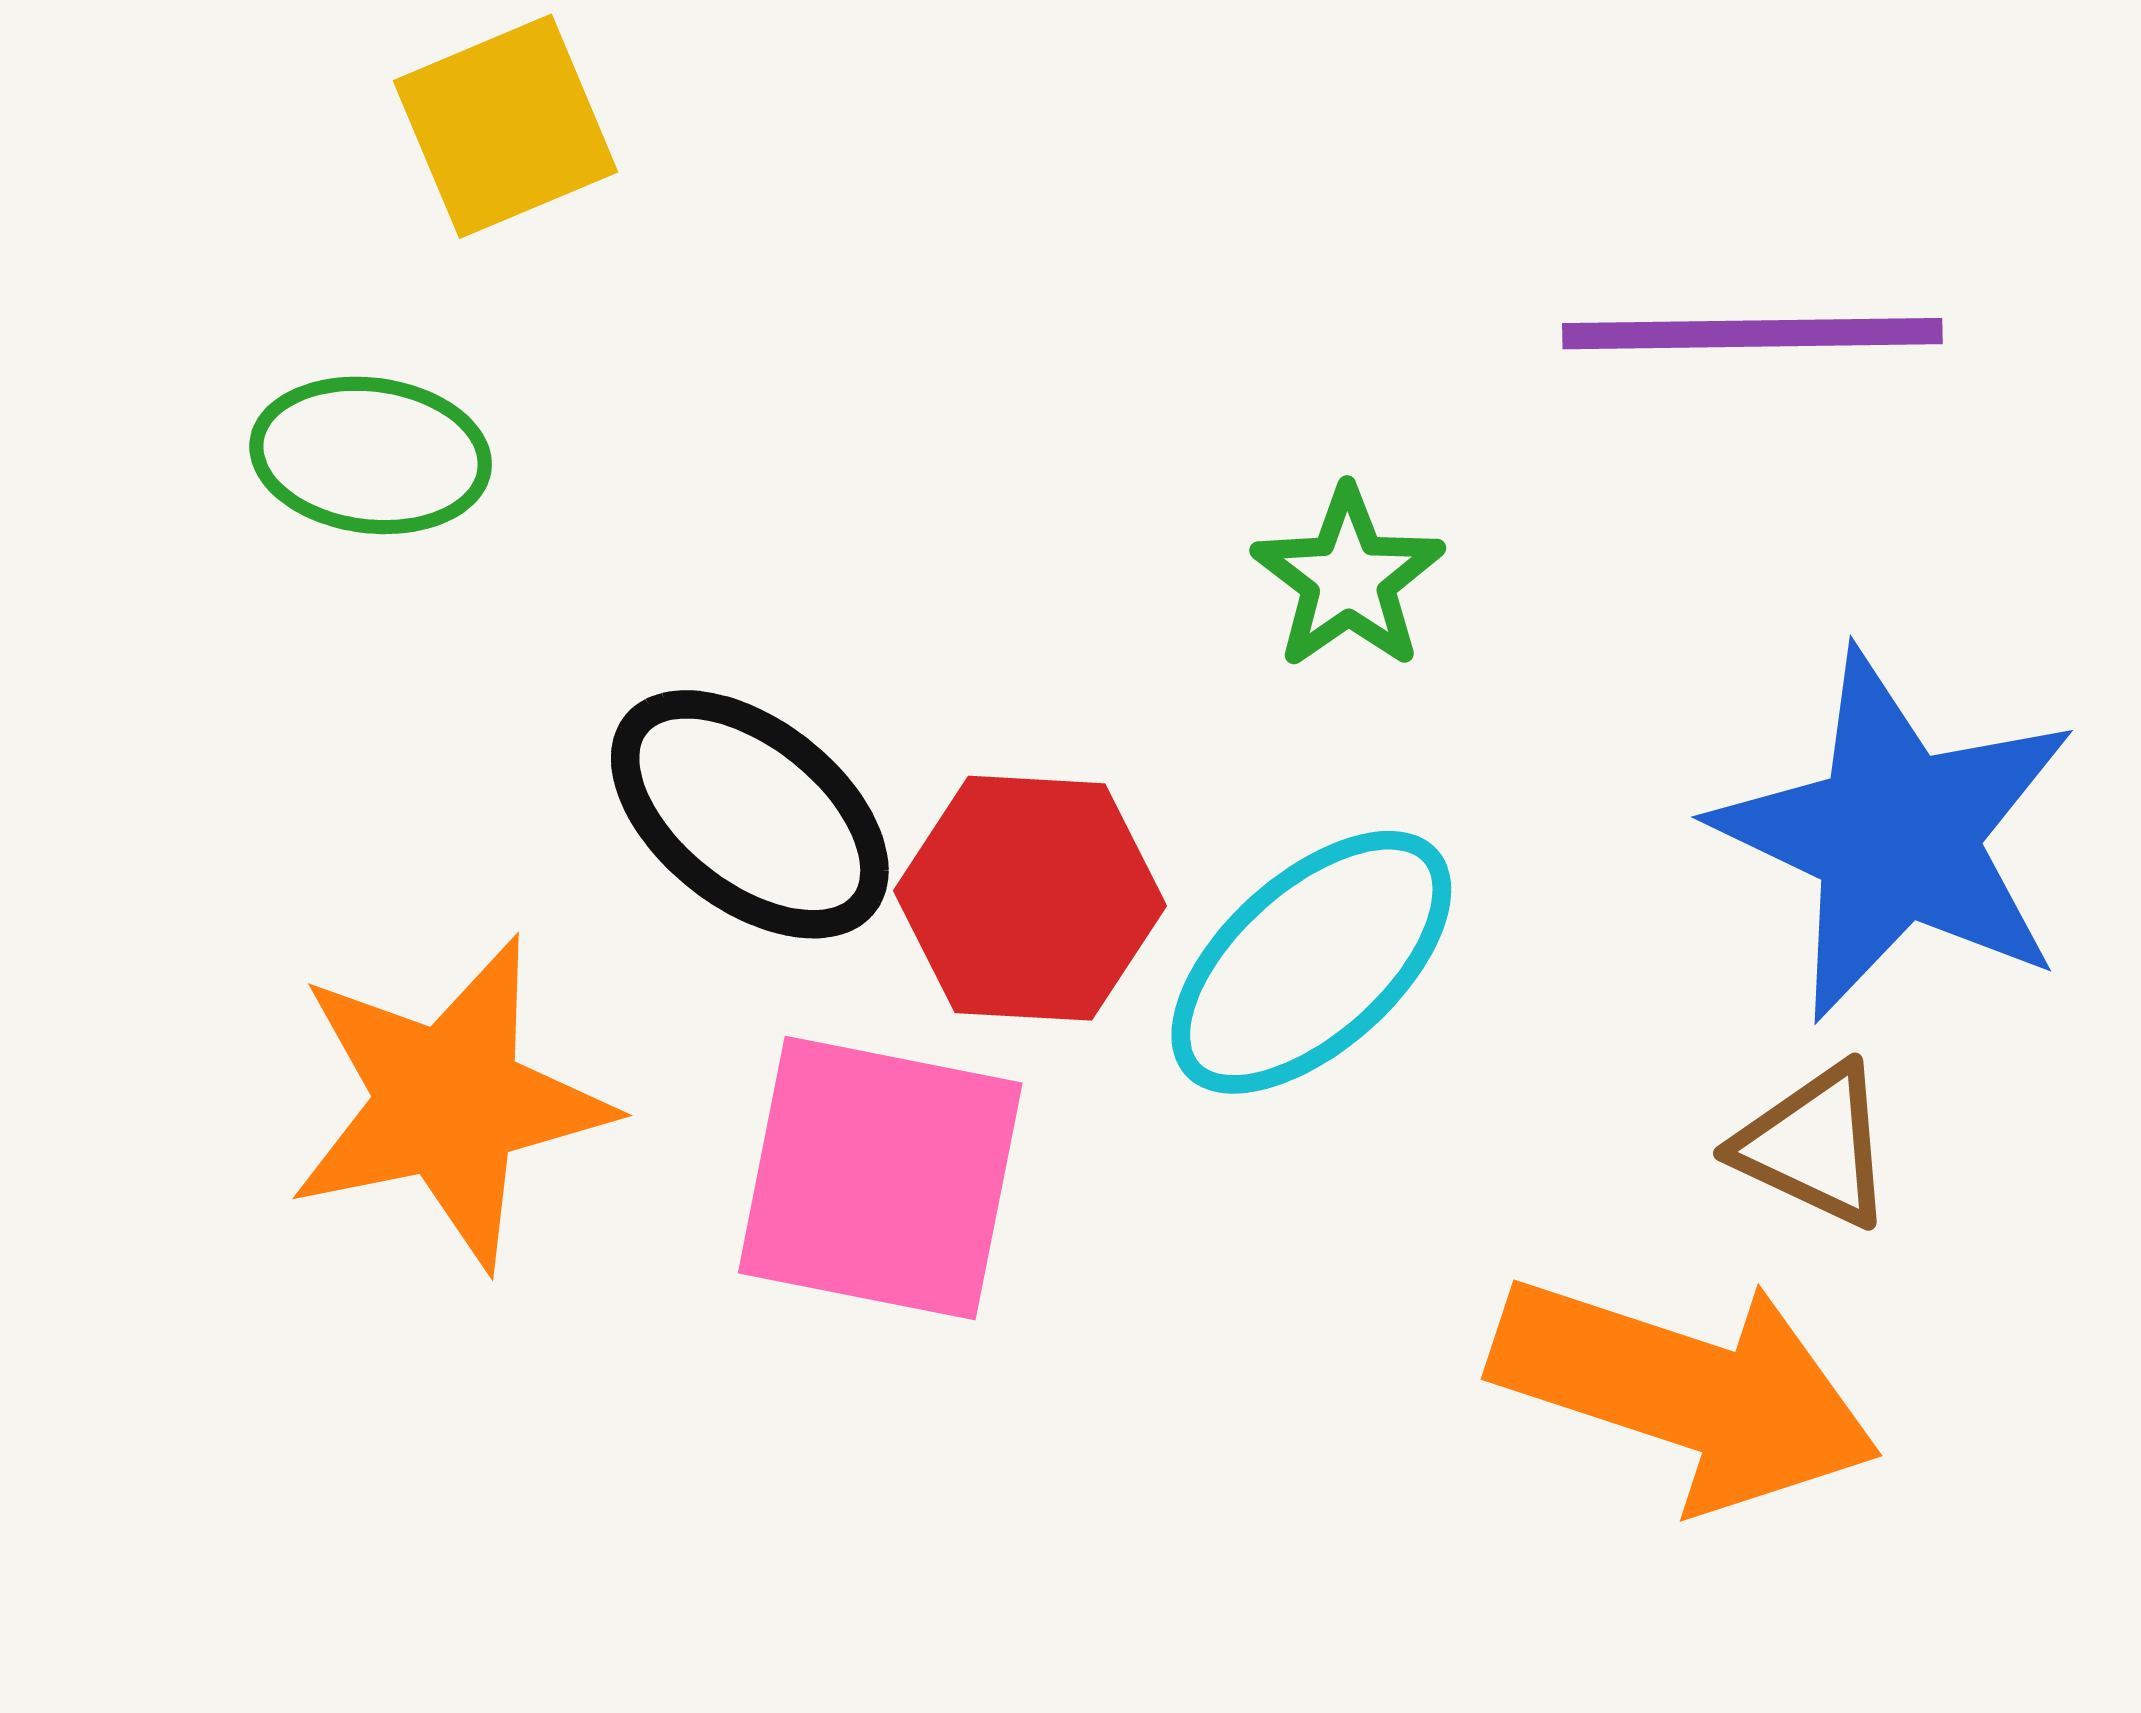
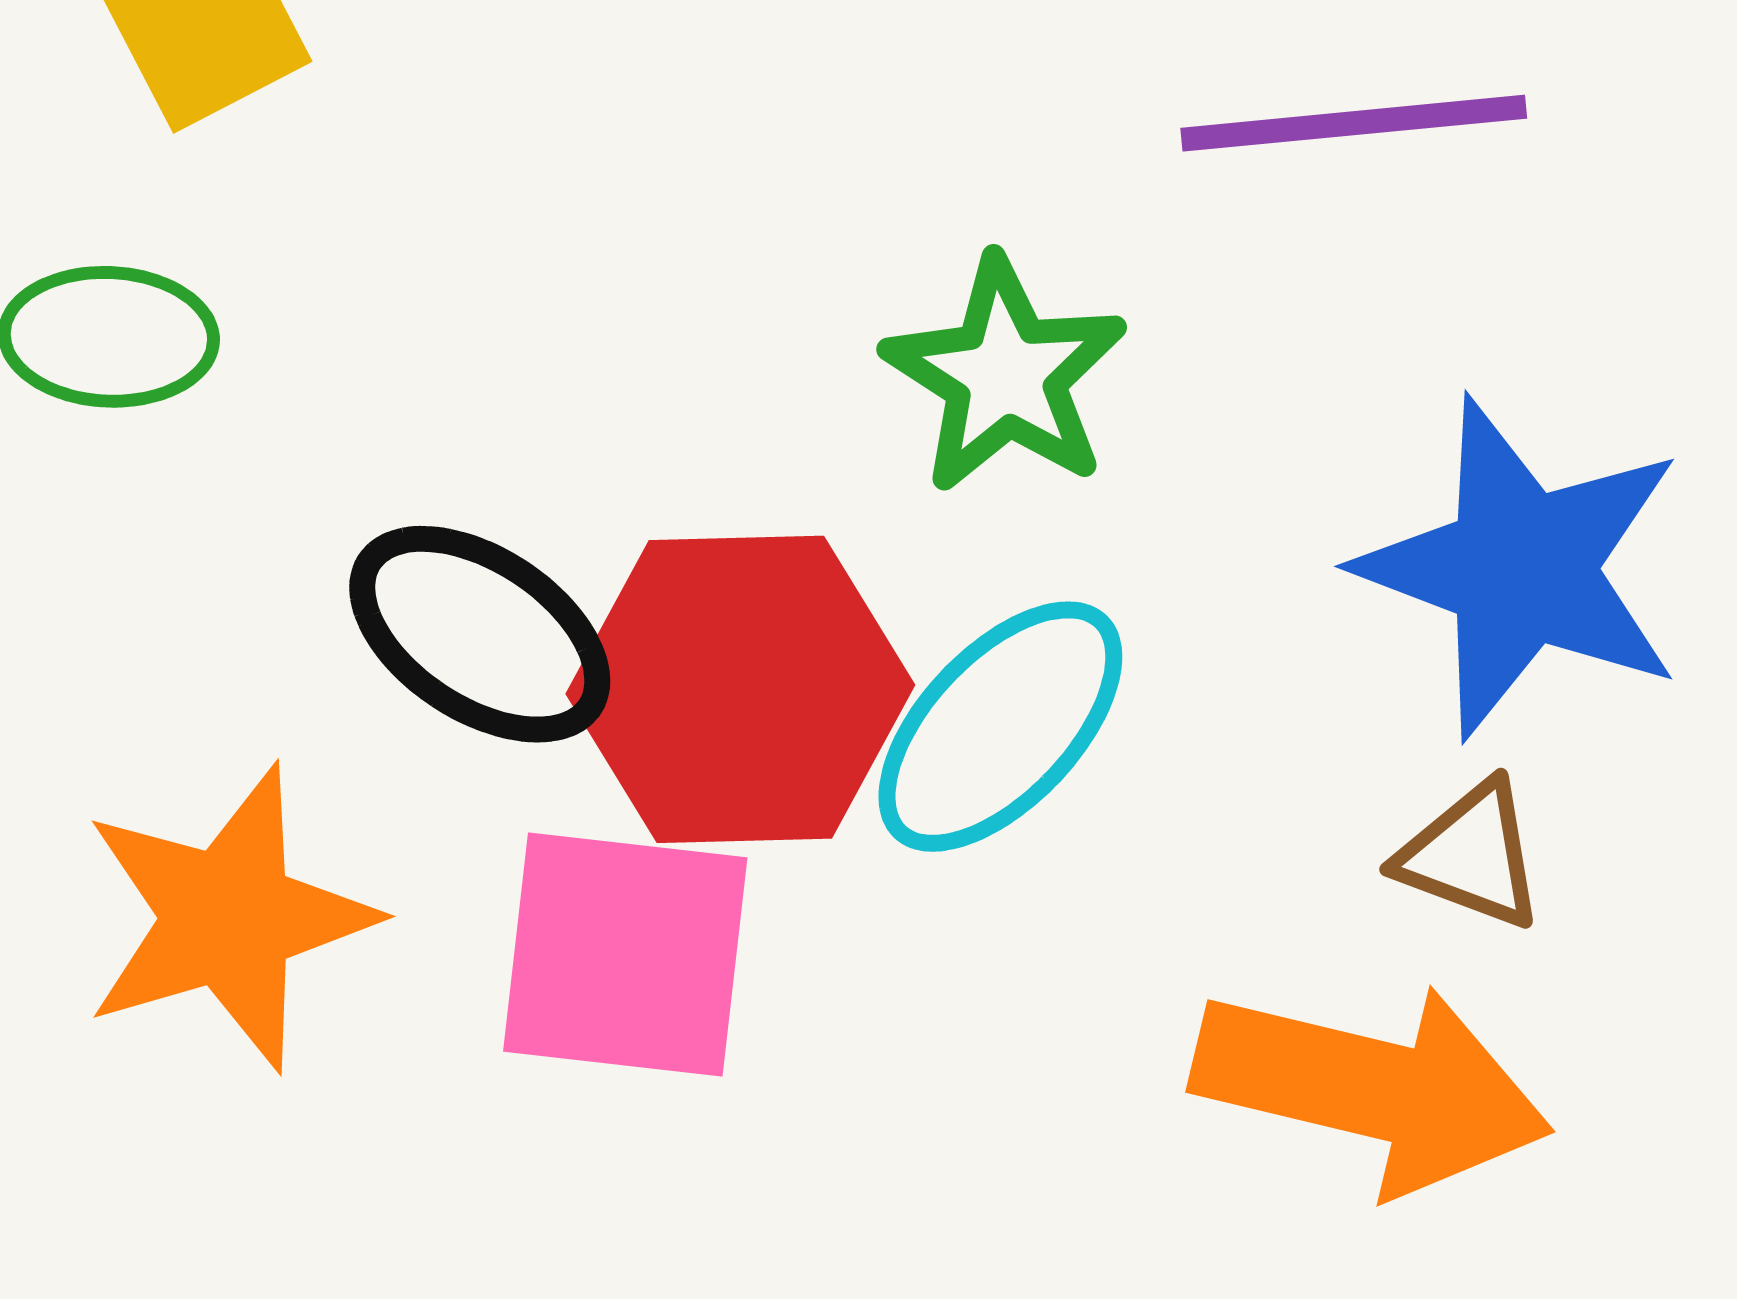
green star: (1348, 578) -> (1005, 375), size x1.4
red hexagon: (1030, 898) -> (740, 689), size x1.4

